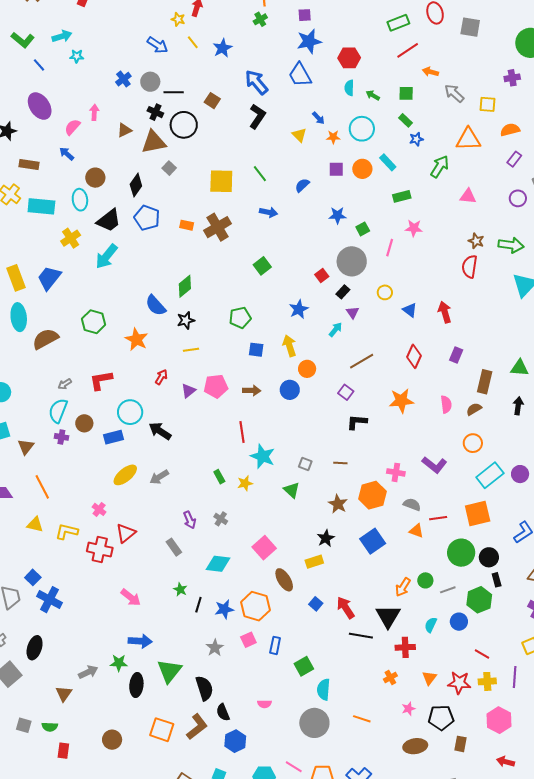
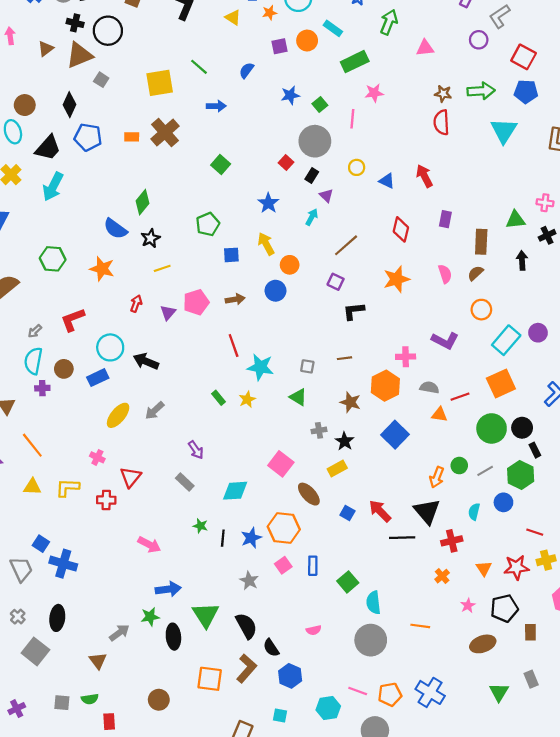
green rectangle: (402, 196) -> (355, 62), size x1.4
gray cross: (221, 519) -> (319, 430), moved, turned -32
red cross: (100, 550) -> (106, 500), size x0.7

